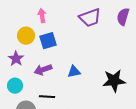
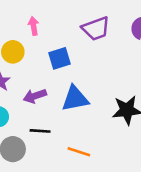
blue square: (48, 41) -> (59, 58), moved
blue triangle: (74, 72) -> (75, 99), size x1.6

